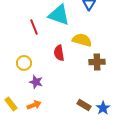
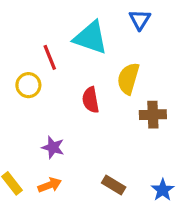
yellow semicircle: (82, 40) -> (128, 79), turned -90
yellow circle: (24, 63) -> (28, 85), moved
brown rectangle: (84, 105) -> (114, 185), moved

